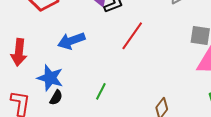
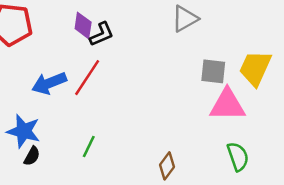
red line: (132, 36) -> (87, 78), moved

